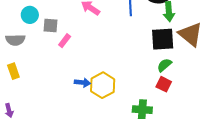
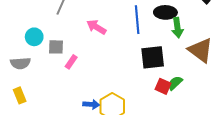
black square: (163, 39) -> (153, 57), moved
red square: (164, 84) -> (163, 86), moved

